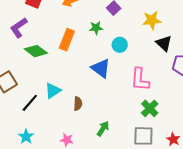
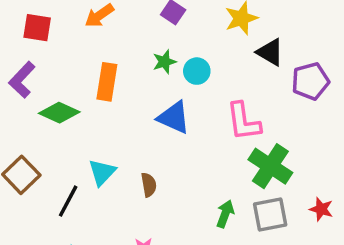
green star: (96, 28) -> (164, 62), moved
green cross: (150, 108) -> (270, 166), size x1.4
green arrow: (103, 129) -> (225, 214), moved

